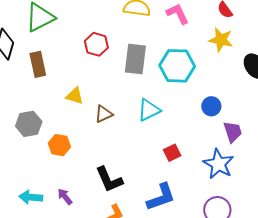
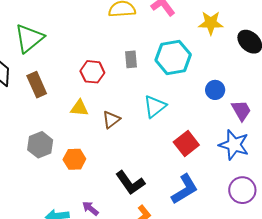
red hexagon: (96, 44) -> (92, 72), moved
gray rectangle: (135, 59) -> (131, 59), size x0.6
red square: (172, 153) -> (186, 143), size x1.4

